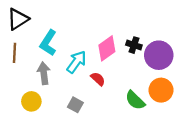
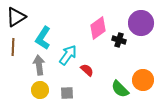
pink diamond: (107, 48) -> (98, 28), moved
purple circle: (159, 55) -> (141, 23), moved
yellow circle: (31, 101) -> (40, 90), moved
gray square: (75, 105) -> (67, 93), turned -32

